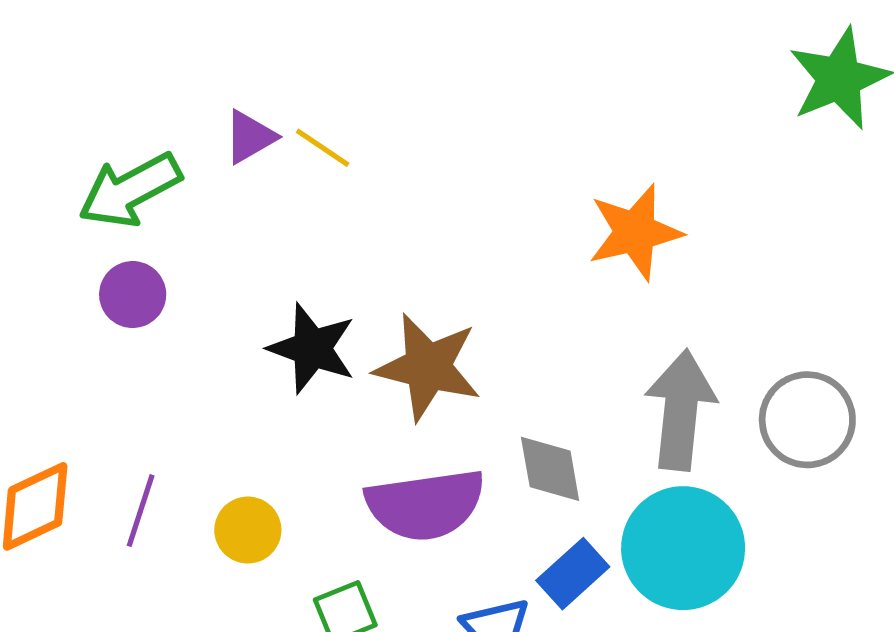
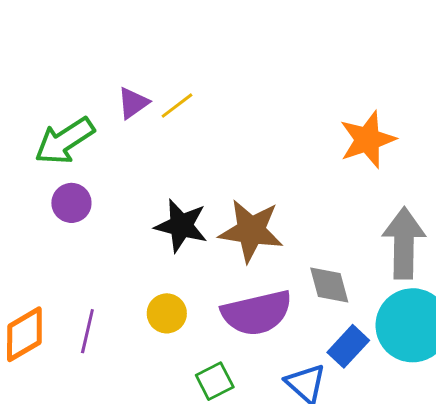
yellow line: (323, 148) -> (177, 106), turned -66
yellow circle: (248, 530) -> (167, 313), moved

